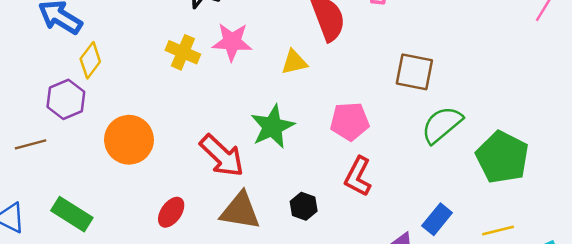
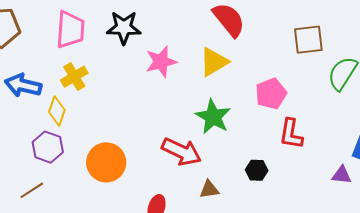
yellow cross: (183, 52) -> (74, 77), moved, turned -36
yellow triangle: (294, 62) -> (214, 62), size x1.4
brown triangle: (240, 211) -> (209, 189), size x0.6

